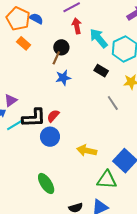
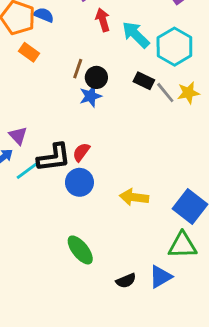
black circle: (61, 47) -> (96, 77), moved
purple triangle: (11, 100) -> (18, 136), turned -32
gray line: (113, 103) -> (165, 93), moved
green triangle: (107, 180) -> (182, 245), moved

